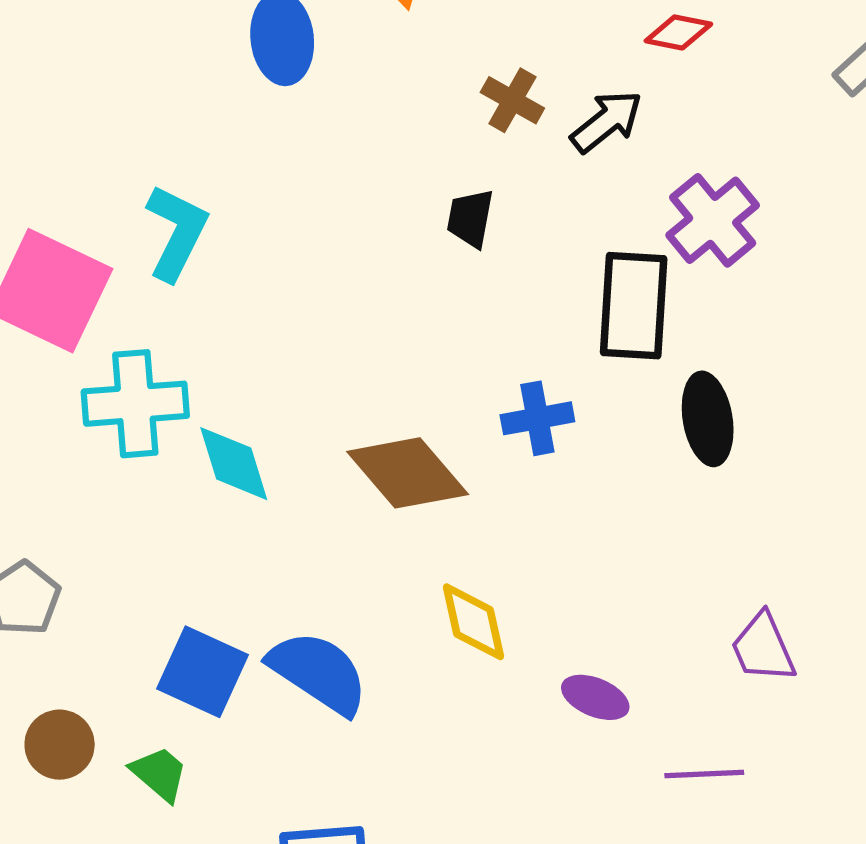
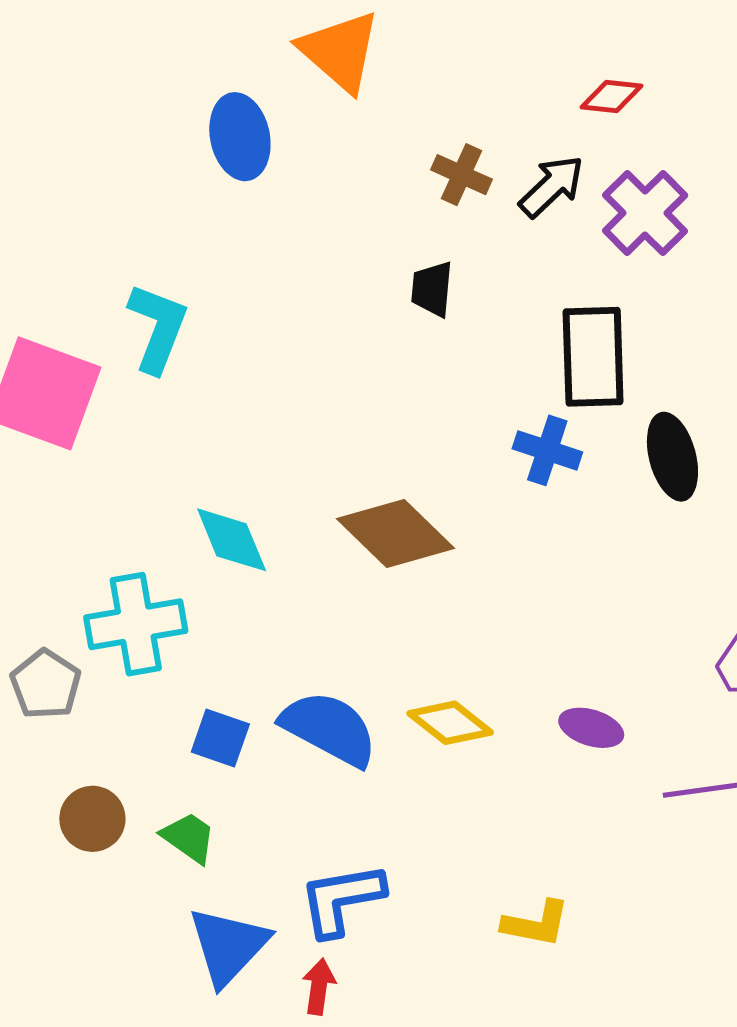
purple cross: (713, 220) -> (645, 213), moved
cyan cross: (135, 404) -> (136, 624), moved
blue cross: (537, 418) -> (547, 450), moved, turned 34
yellow diamond: (474, 622) -> (450, 723), moved, turned -34
blue square: (203, 672) -> (220, 738), size x0.7

